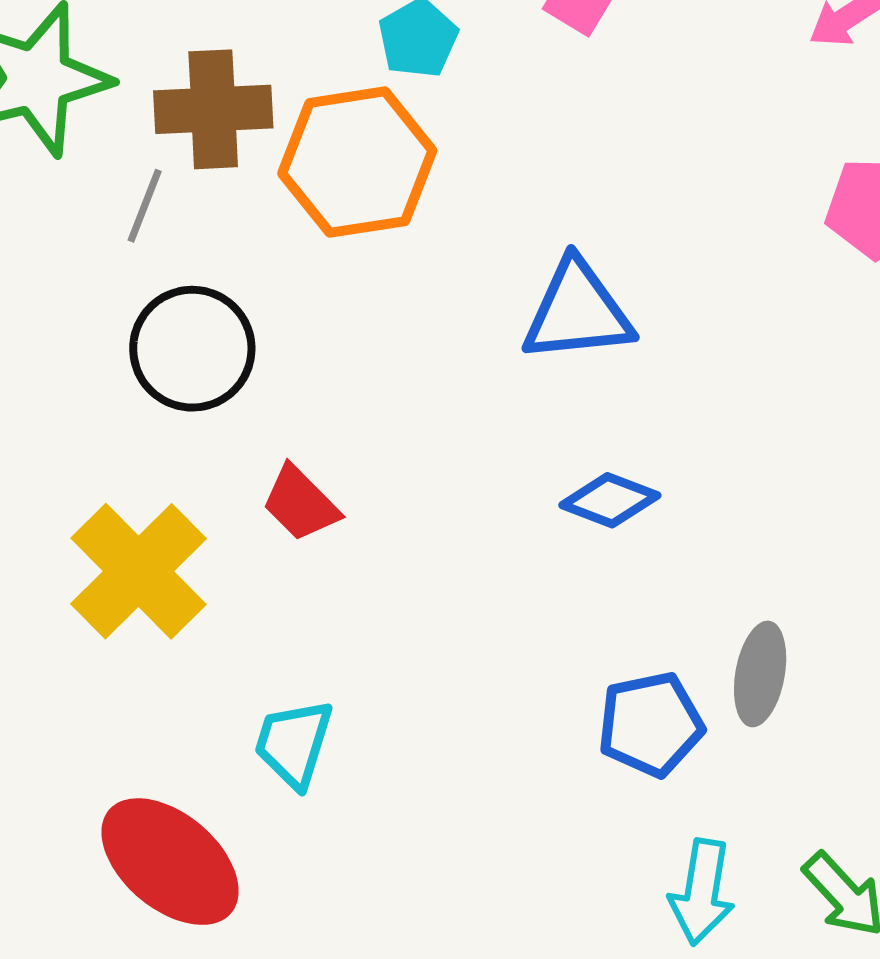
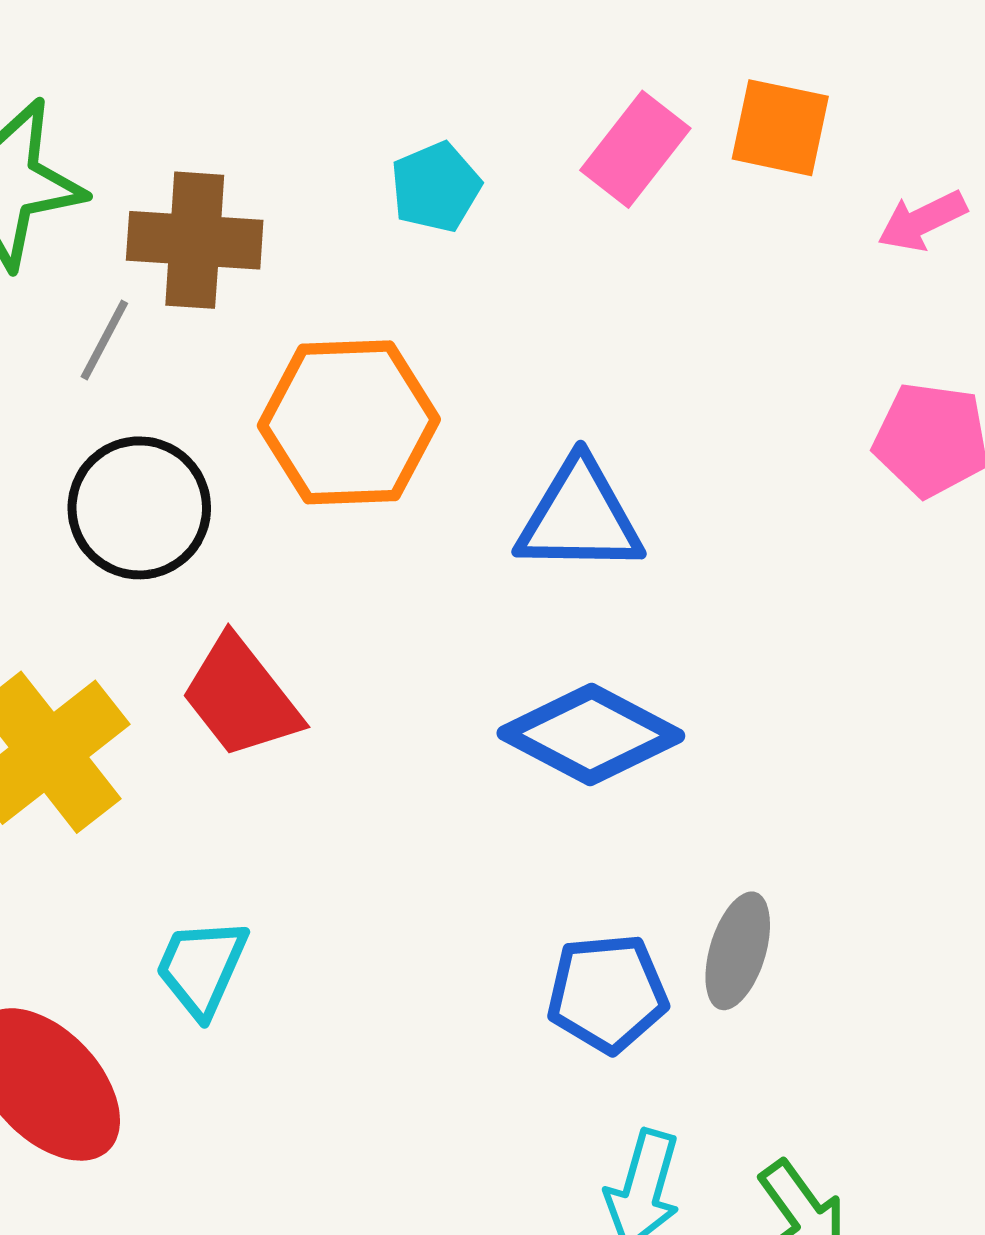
orange hexagon: (357, 162) -> (349, 422), moved
blue diamond: (610, 500) -> (591, 735), size x1.6
red trapezoid: (301, 504) -> (241, 697), size x1.4

